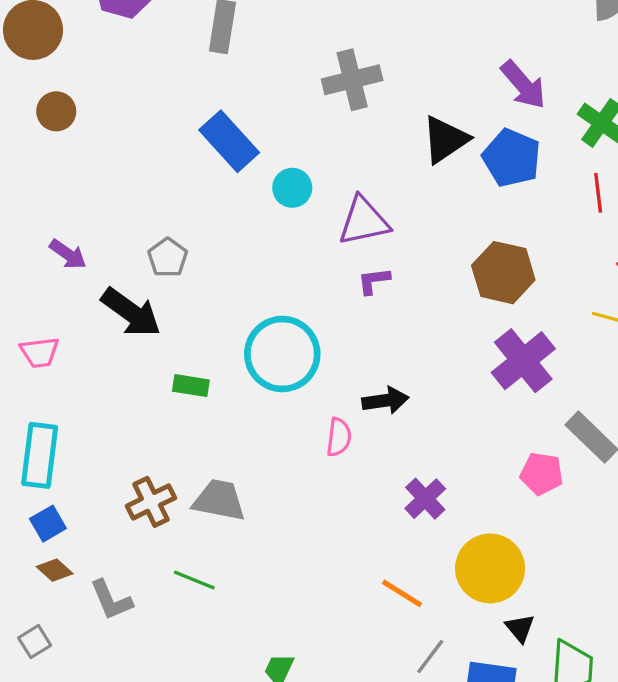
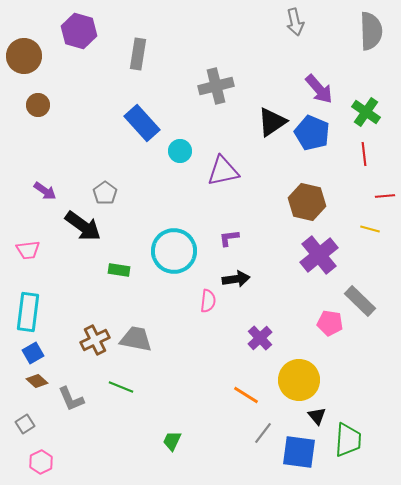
purple L-shape: (374, 281) -> (229, 238), moved

